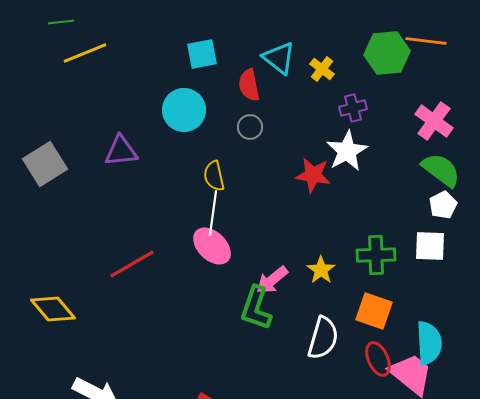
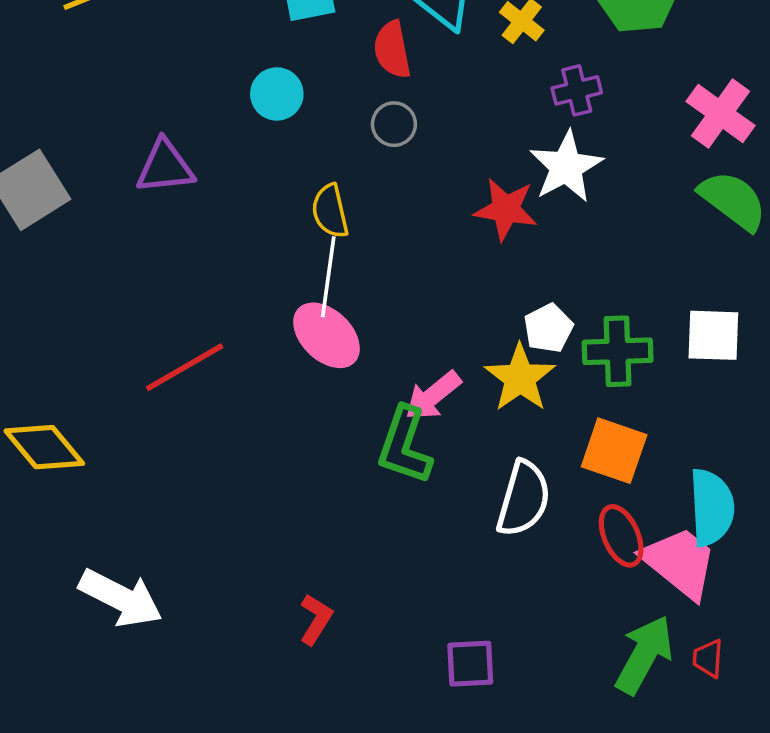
cyan circle: (184, 110) -> (277, 94), size x0.7
white pentagon: (443, 205) -> (548, 328), moved
yellow star: (321, 270) -> (520, 378), size x1.4

